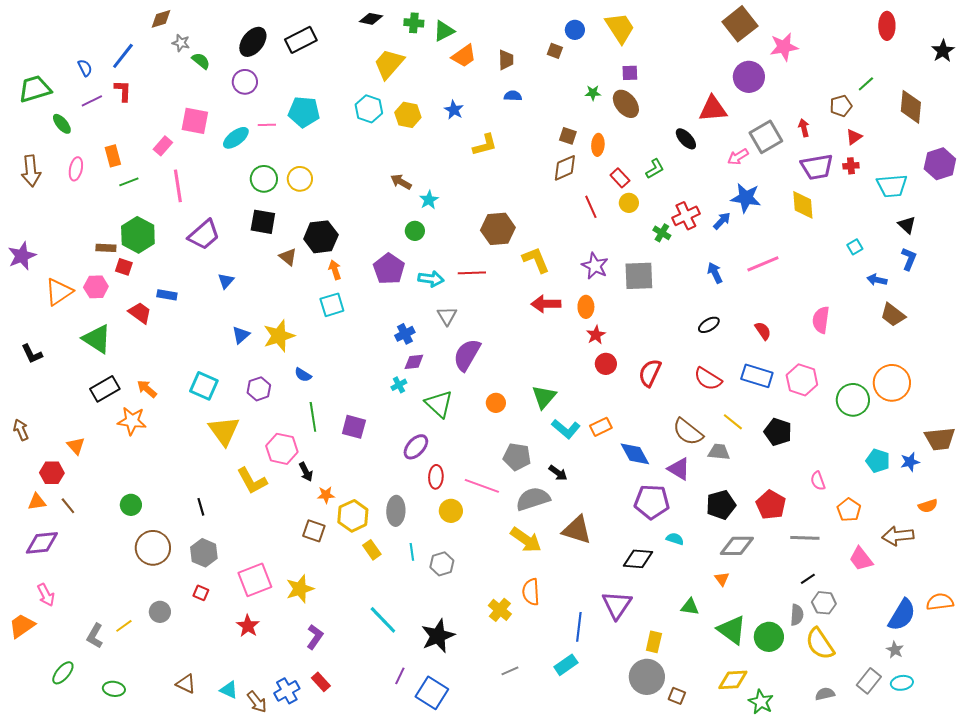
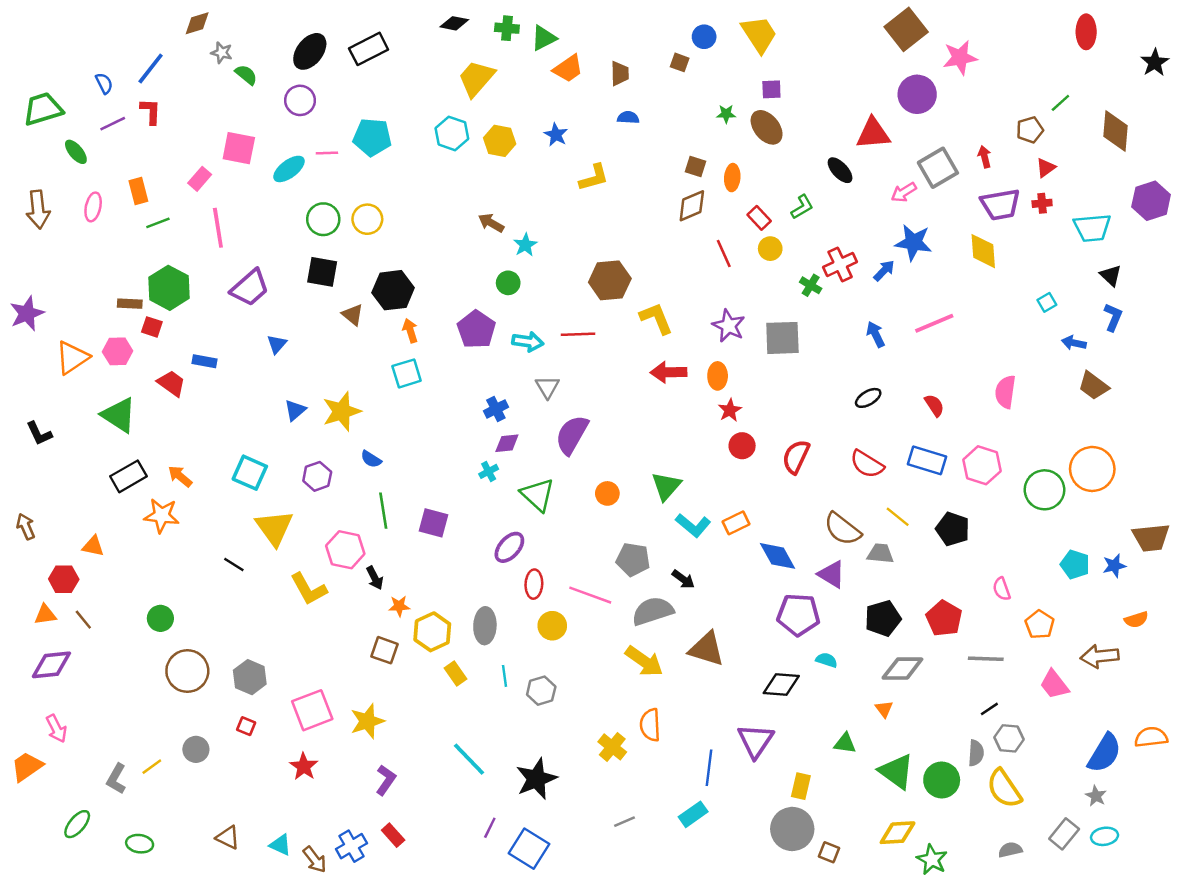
orange triangle: (76, 446) -> (93, 546), turned -36
black line: (201, 507) -> (234, 564), moved, turned -42

